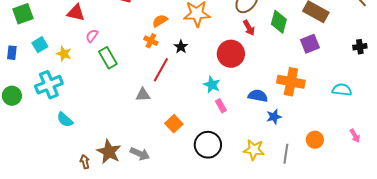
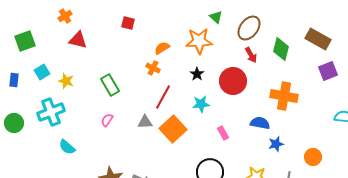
pink semicircle: (92, 36) -> (107, 120), moved
purple square: (310, 44) -> (328, 71), moved
black star: (181, 47) -> (197, 74), moved
orange cross: (291, 82) -> (284, 96), moved
cyan star: (212, 85) -> (201, 104), moved, turned -30
orange square: (174, 124) -> (173, 129), moved, size x1.5
orange circle: (315, 140) -> (313, 157), moved

